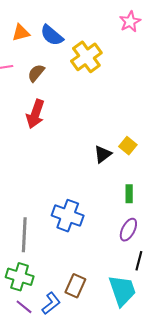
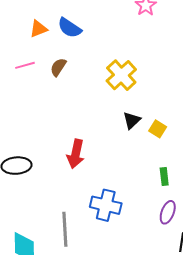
yellow cross: (86, 57) -> (121, 75), moved
red arrow: (35, 114) -> (76, 154), moved
black triangle: (103, 154) -> (132, 120), moved

